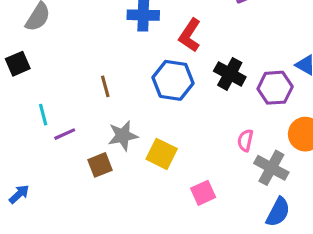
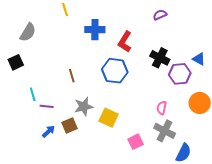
black cross: (230, 74) -> (160, 58), moved
purple line: (65, 134) -> (47, 106), turned 32
gray cross: (271, 168) -> (165, 131), moved
blue arrow: (19, 194) -> (49, 131), moved

